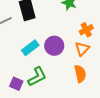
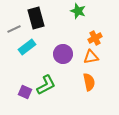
cyan rectangle: (30, 48) -> (27, 47), moved
orange triangle: (82, 49) -> (91, 57), turned 35

